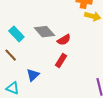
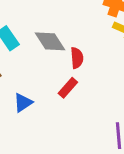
red semicircle: (64, 40) -> (77, 58), turned -72

